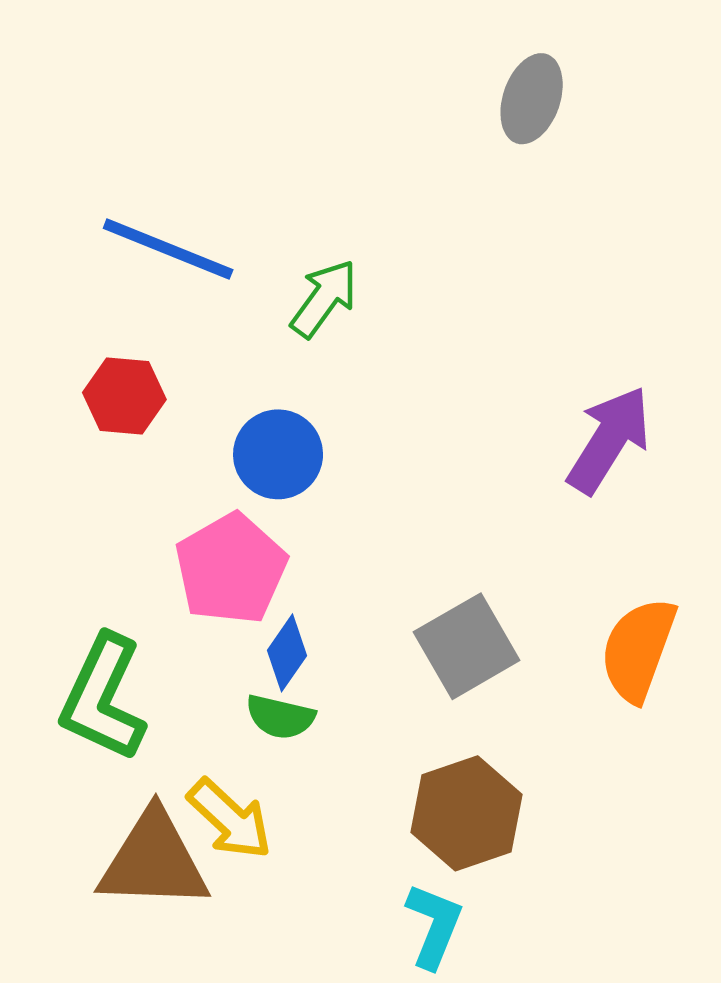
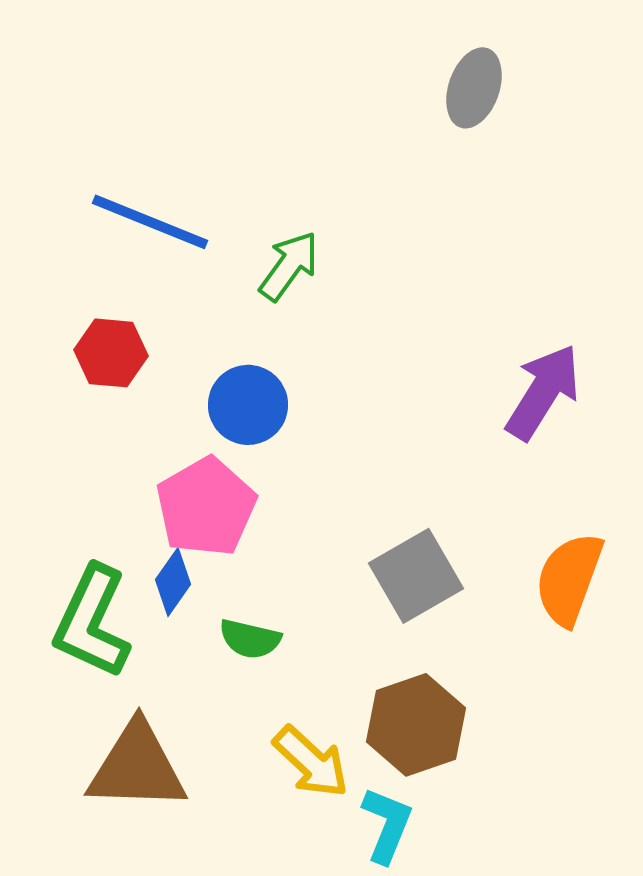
blue diamond: (287, 653) -> (173, 582), moved
yellow arrow: (230, 819) -> (311, 762), moved

